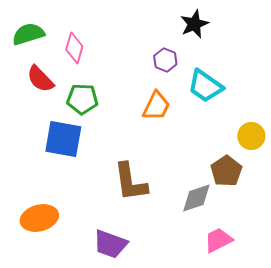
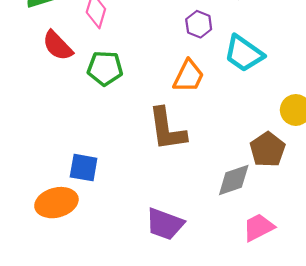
blue square: (63, 139) -> (84, 168), moved, size x0.7
brown L-shape: (130, 182) -> (167, 129), moved
purple trapezoid: (110, 244) -> (165, 224), moved

